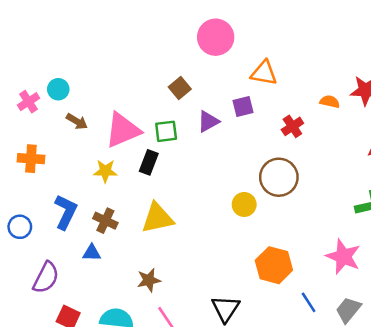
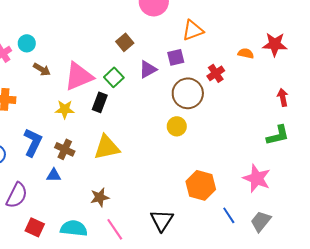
orange triangle: (264, 73) -> (193, 30), turned -30
green square: (166, 131) -> (114, 77), turned -36
brown circle: (279, 177) -> (188, 93), moved
yellow circle: (244, 204) -> (177, 126), moved

